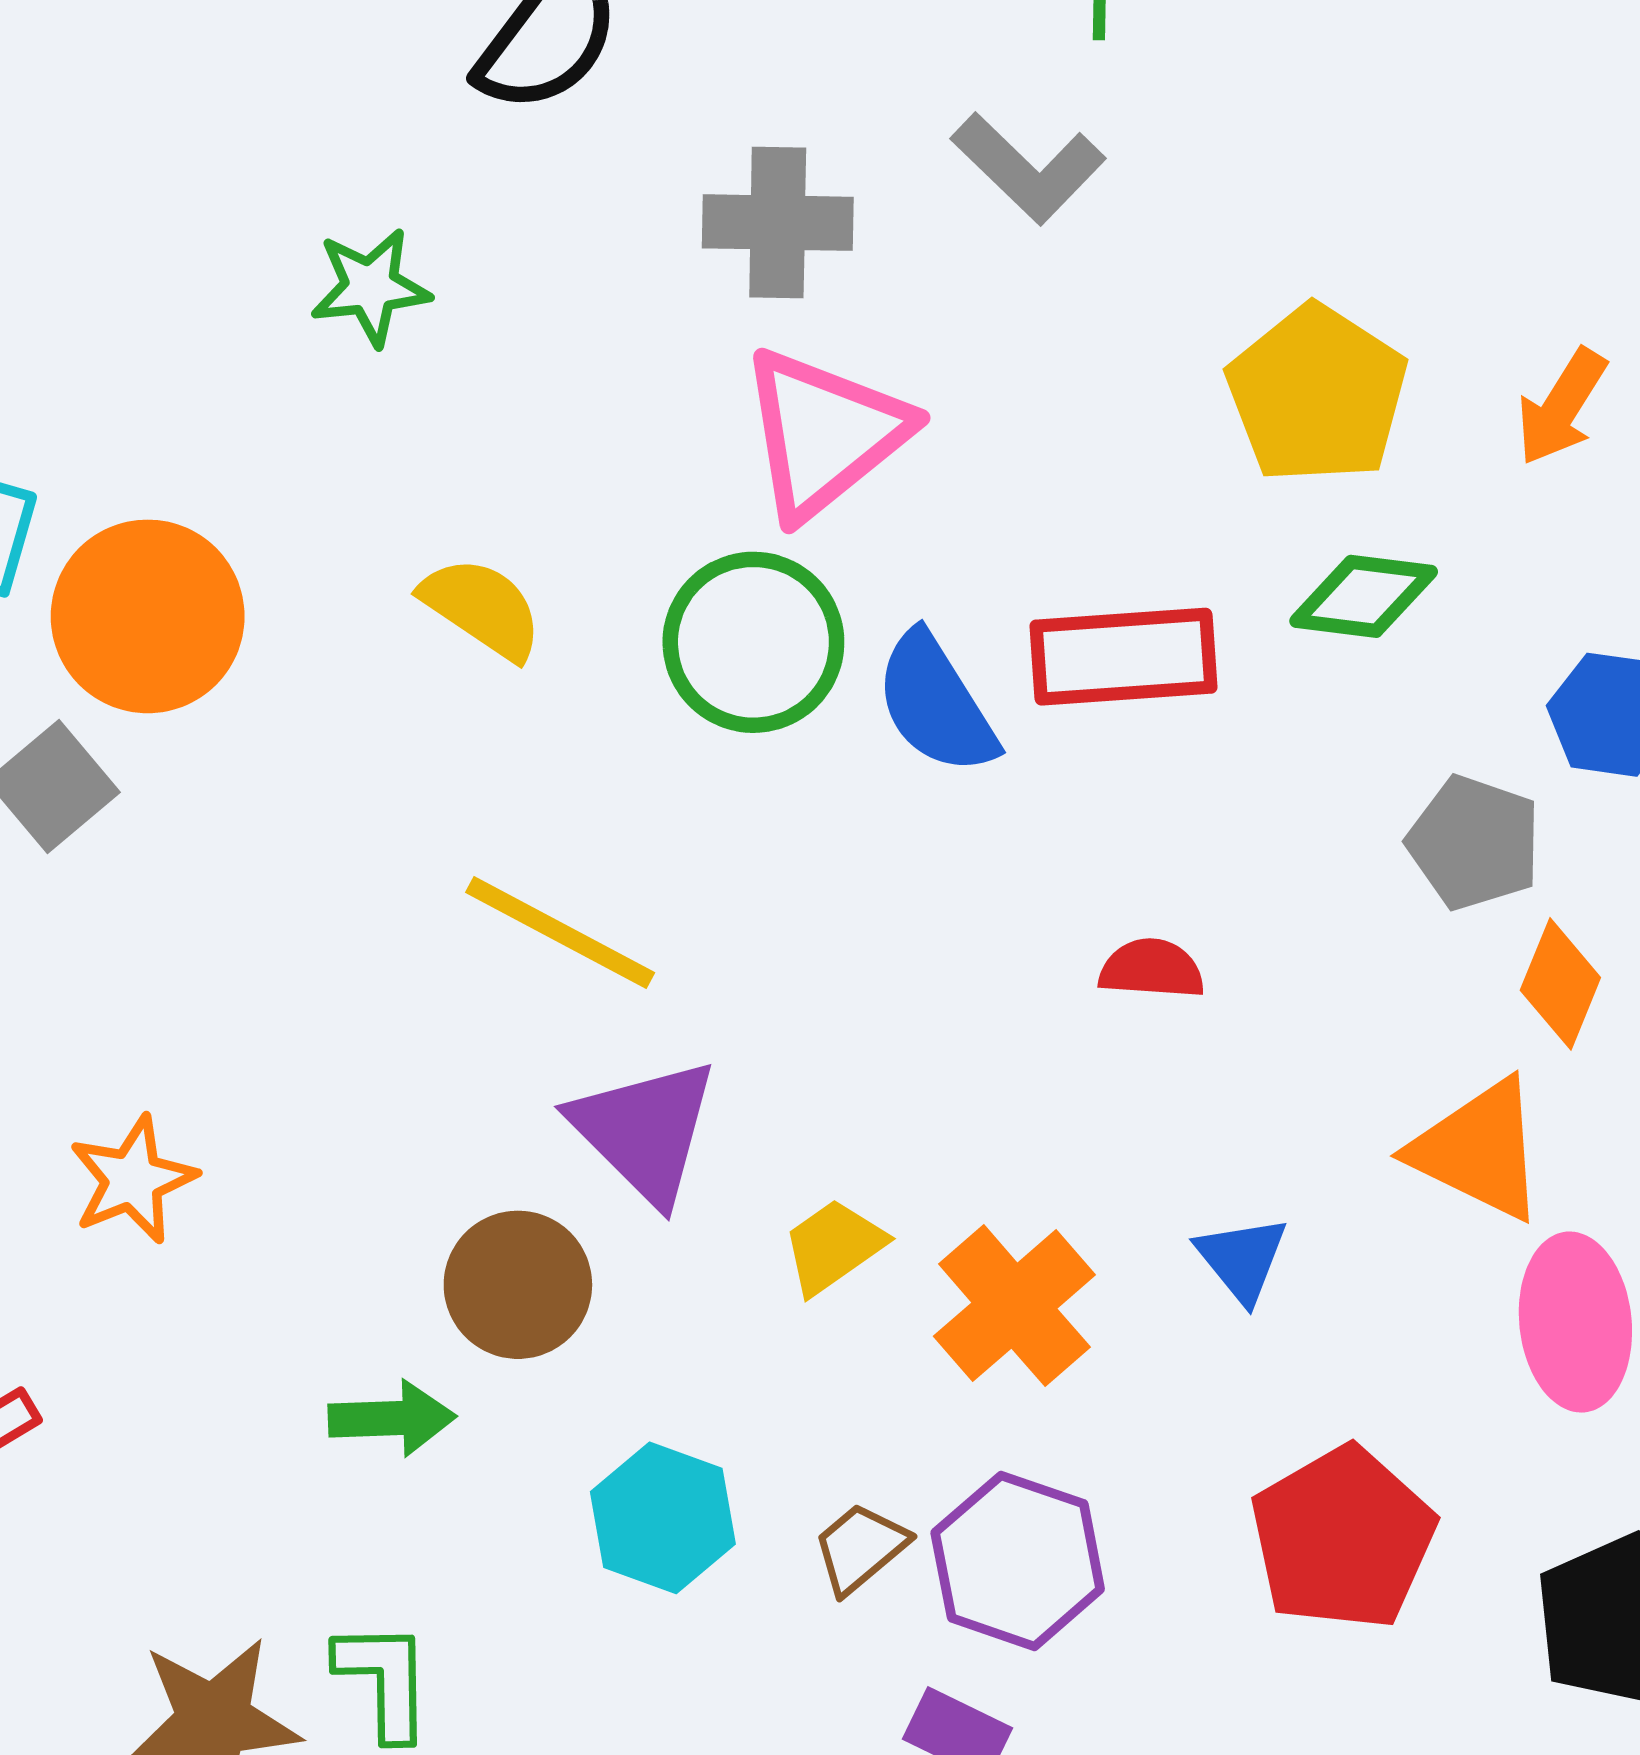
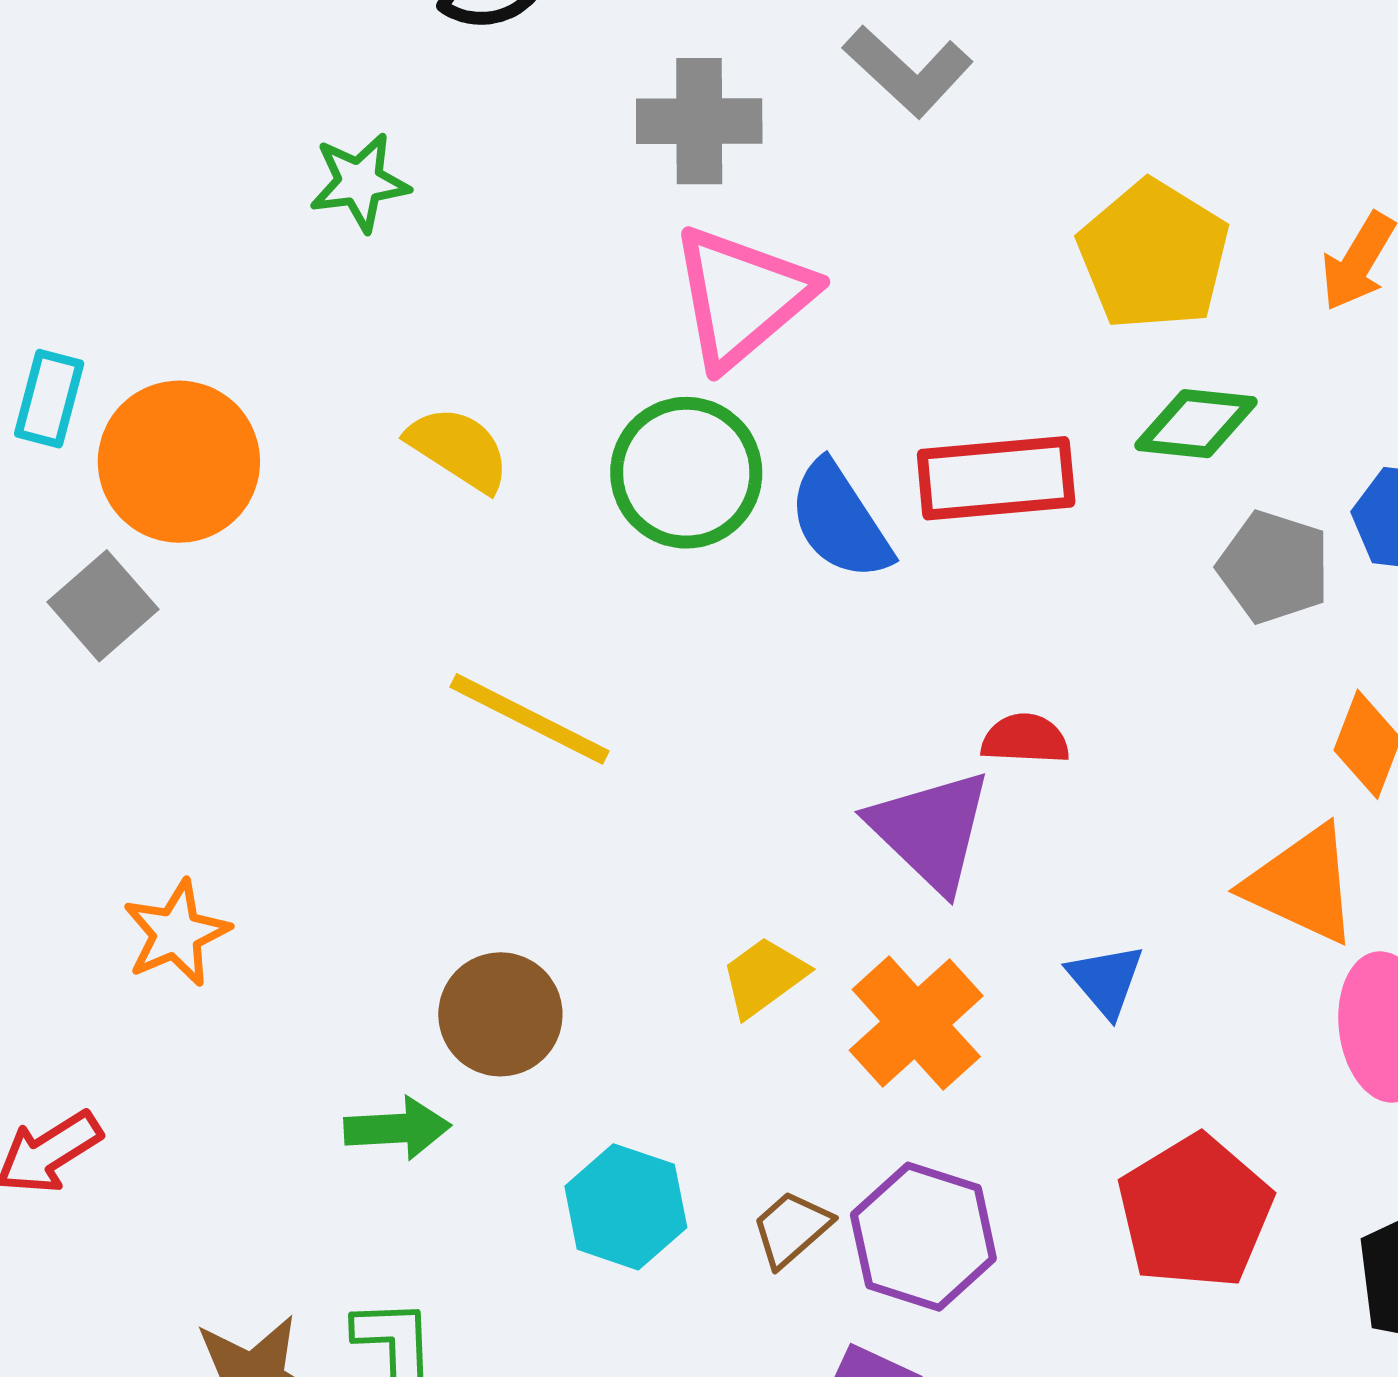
gray pentagon: (1474, 843) -> (1274, 567), moved
purple triangle: (645, 1131) -> (931, 830), moved

